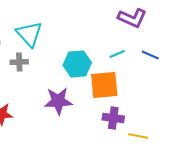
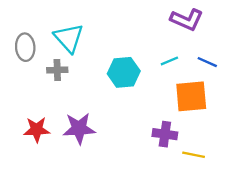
orange square: (104, 85) -> (191, 96), moved
purple star: (58, 101) -> (79, 128), moved

